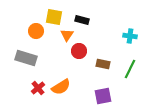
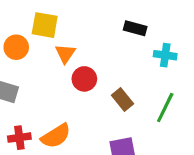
black rectangle: (82, 20) -> (135, 28), moved
brown rectangle: (103, 64) -> (122, 100), turned 40
red cross: (38, 88) -> (19, 138), turned 32

